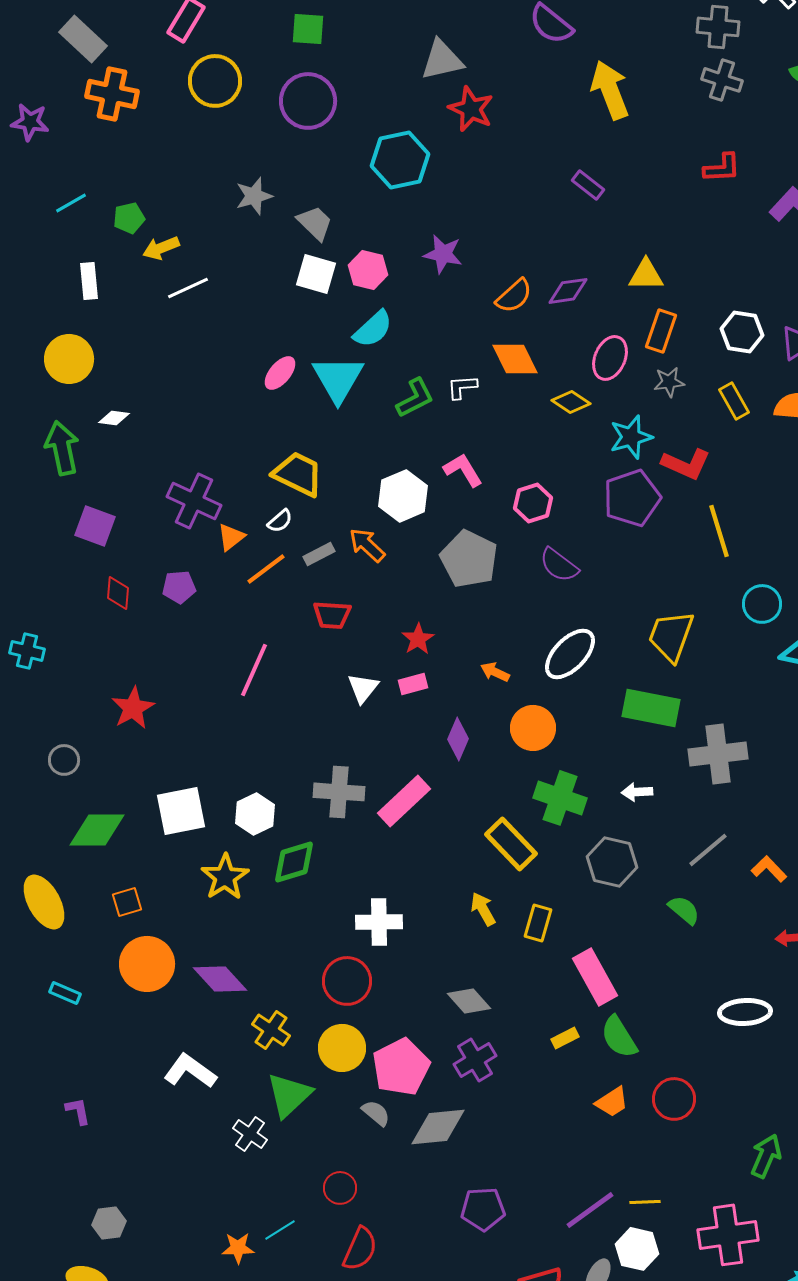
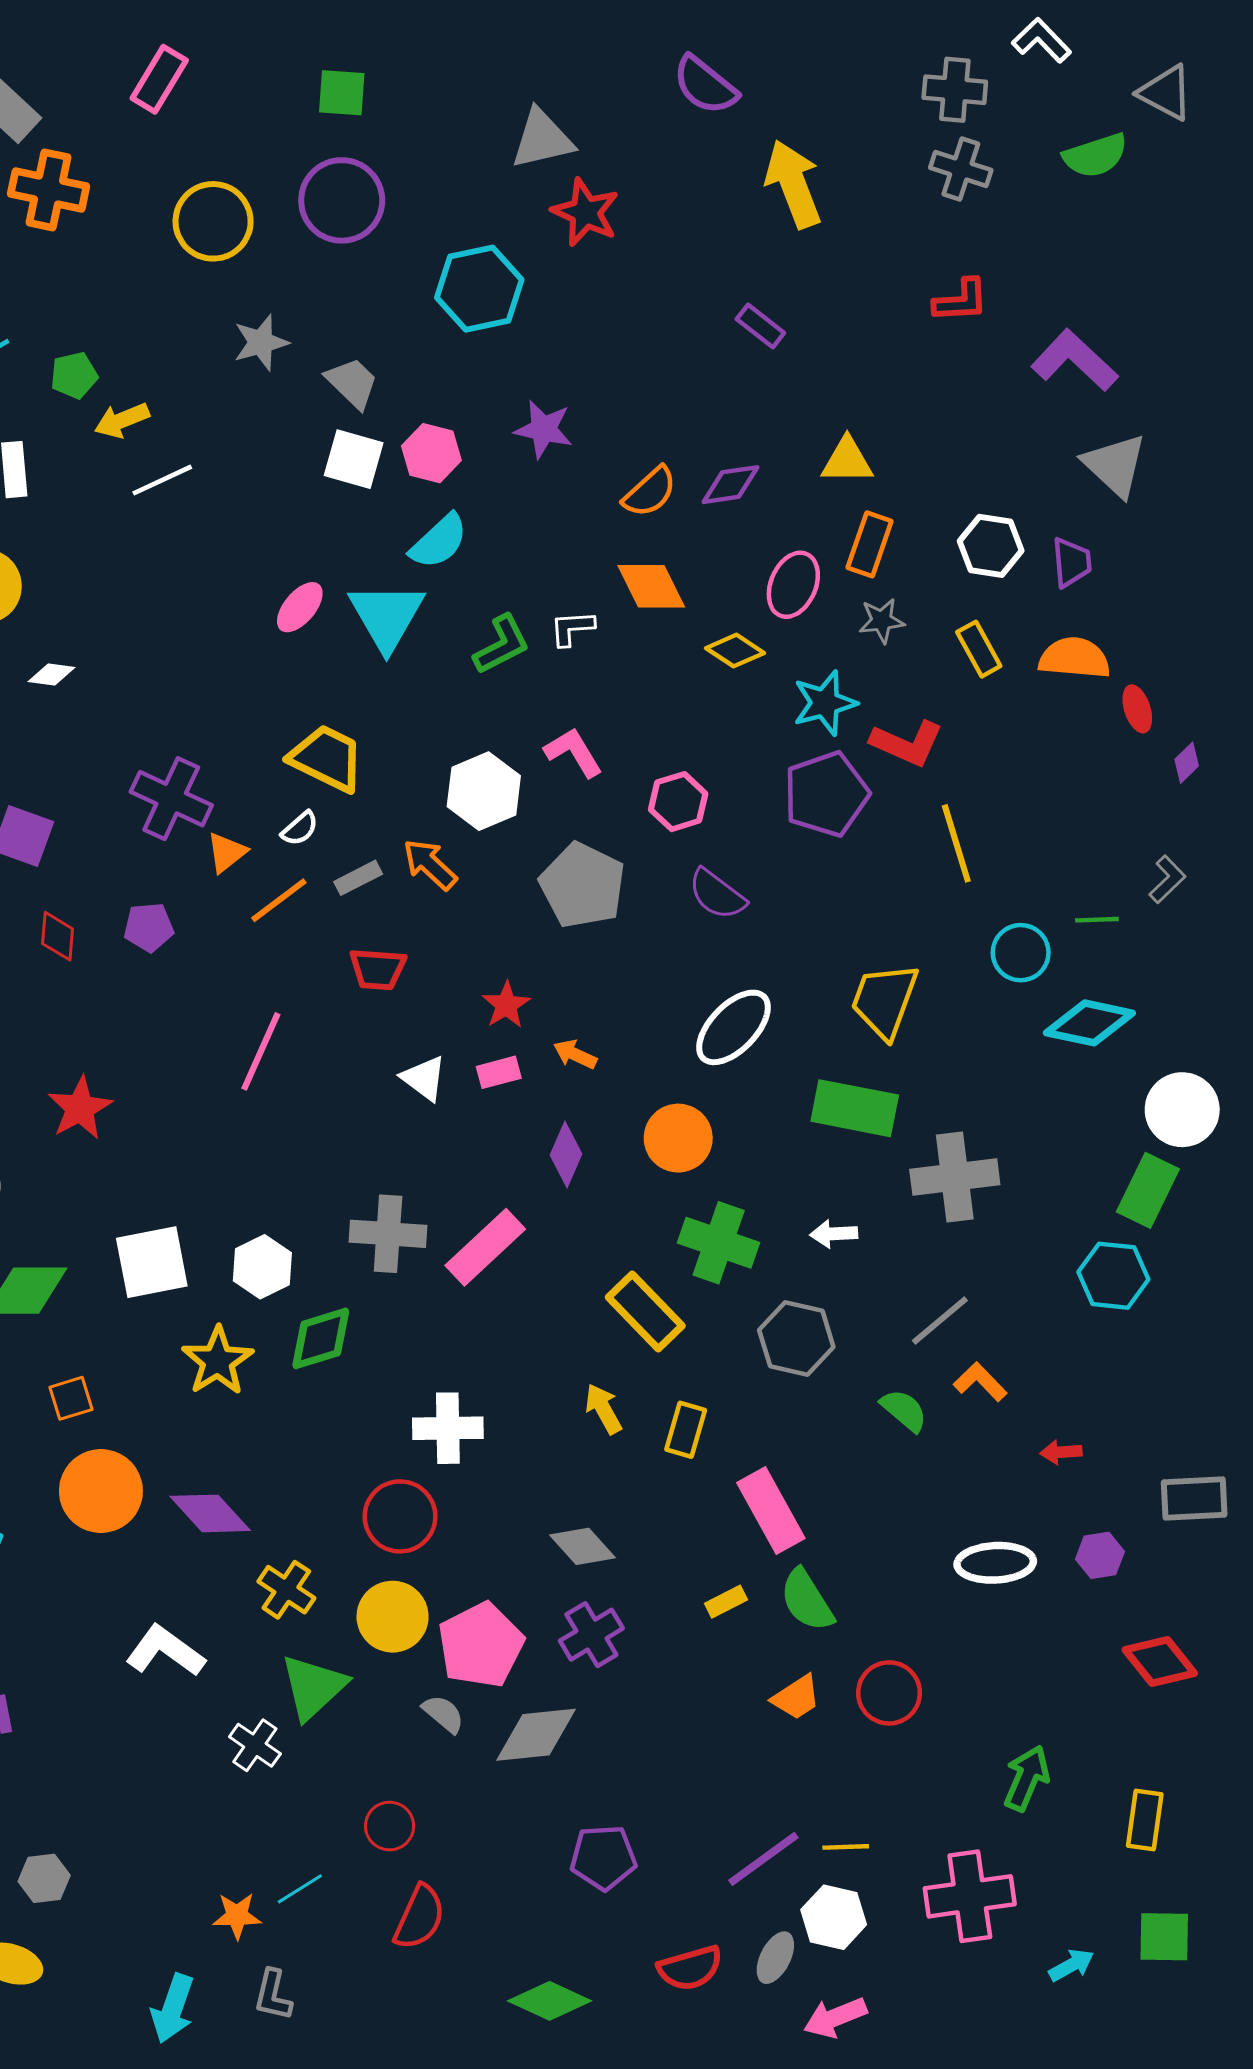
yellow circle: (215, 81) -> (213, 221), moved
orange arrow: (495, 672) -> (575, 1054), moved
white triangle: (363, 688) -> (424, 1078), turned -32
orange L-shape: (769, 869) -> (980, 1382), moved

